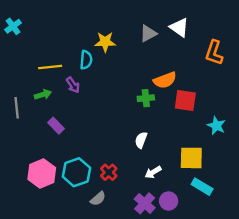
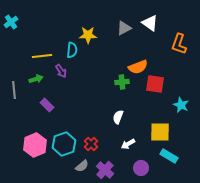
purple cross: (145, 203) -> (105, 170), moved

